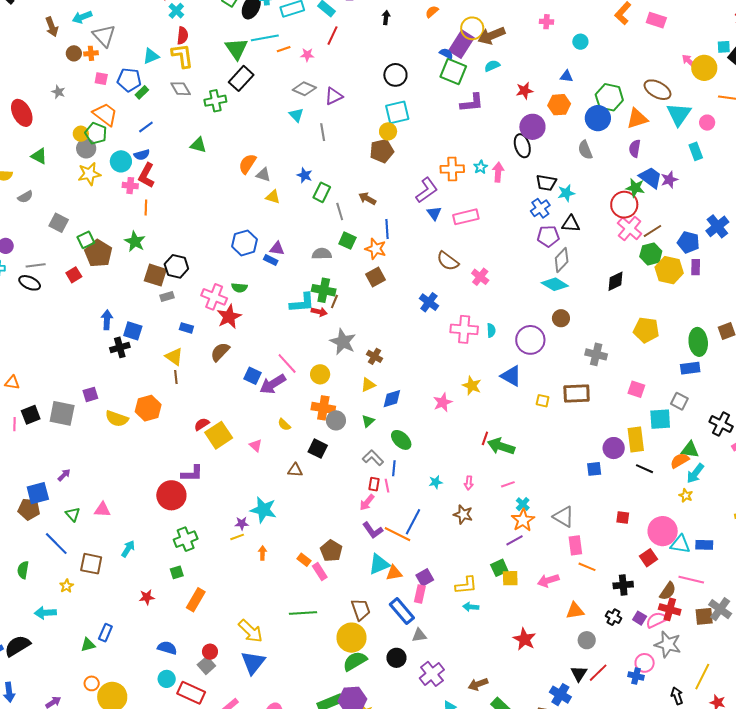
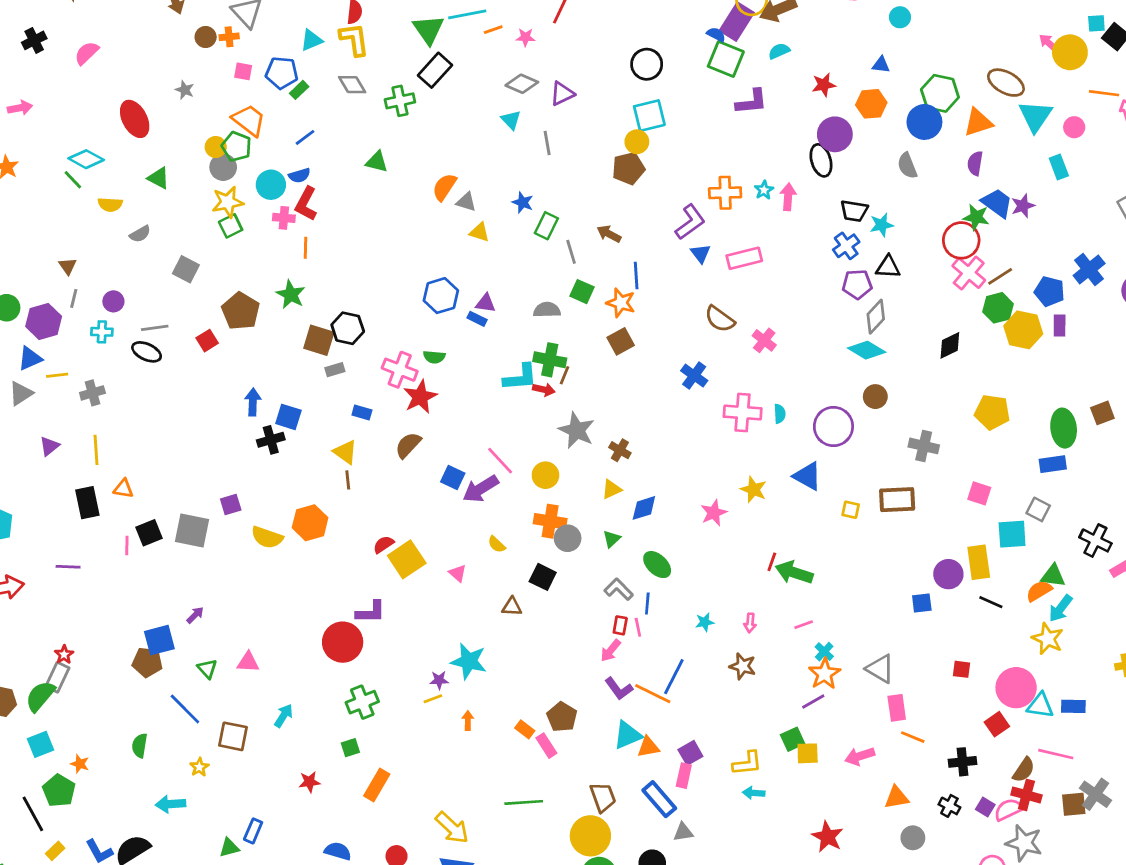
green square: (86, 240) -> (231, 226), moved
yellow star: (686, 495) -> (1048, 639), size x1.6

